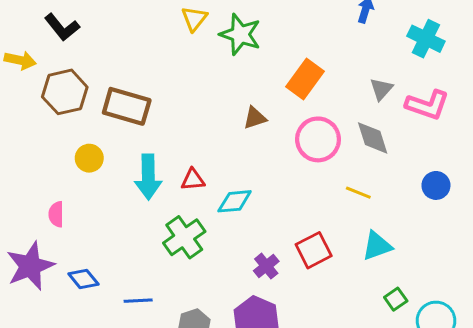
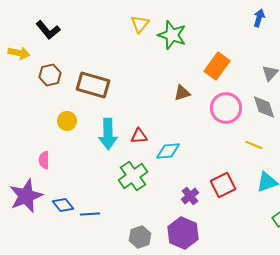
brown hexagon: (65, 92) -> (50, 75), size x0.7
blue line: (138, 301) -> (90, 214), moved

